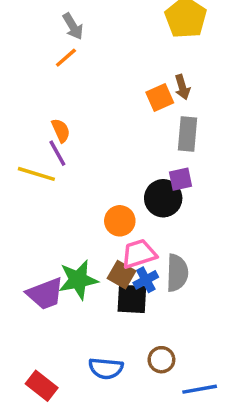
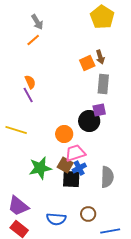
yellow line: (36, 174) -> (16, 130), moved
gray semicircle: (177, 273) -> (107, 177), moved
purple trapezoid: (45, 294) -> (18, 206), moved, turned 60

